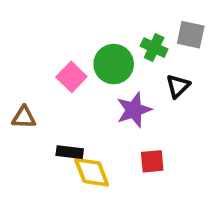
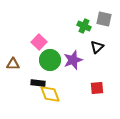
green circle: (114, 64) -> (50, 60), moved
red square: (152, 161) -> (97, 88), moved

